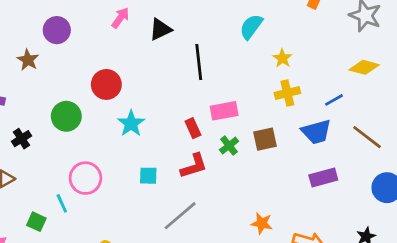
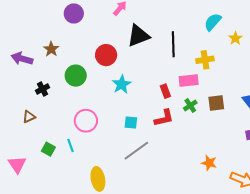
black triangle: (160, 29) -> (138, 36), moved, size x1.4
yellow star: (282, 58) -> (235, 38), moved
brown star: (28, 60) -> (51, 49), moved
yellow cross: (287, 93) -> (205, 60), moved
cyan line: (62, 203) -> (70, 145), moved
gray line: (180, 216) -> (136, 151), moved

